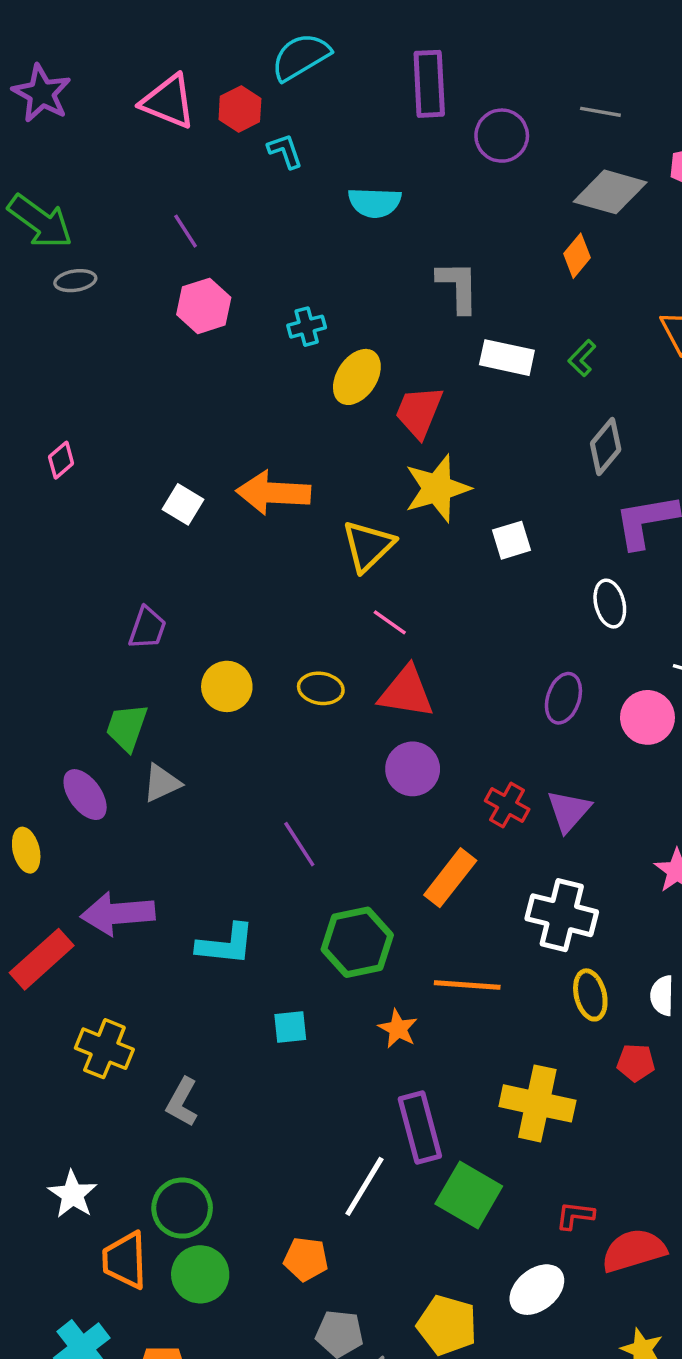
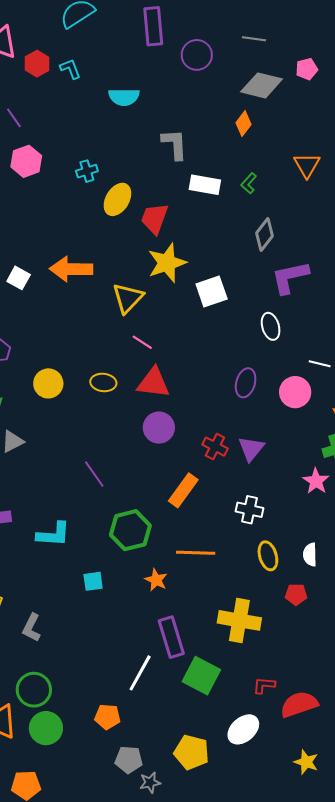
red hexagon: (240, 109) -> (37, 64), moved
white square: (511, 540) -> (212, 291), size x1.4
white cross: (562, 915) -> (249, 510), size x0.7

